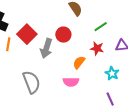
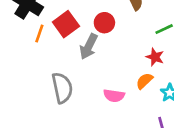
red circle: (63, 35) -> (104, 23), moved
orange semicircle: (79, 62) -> (144, 81), moved

